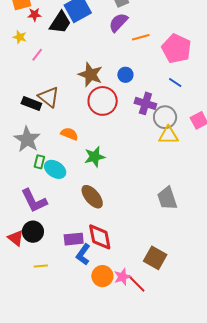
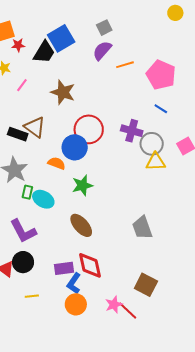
brown star: (90, 75) -> (63, 92), moved
blue circle: (125, 75) -> (75, 147), moved, size x1.6
gray trapezoid: (167, 198) -> (142, 228), moved
orange circle: (102, 276) -> (76, 304), moved

